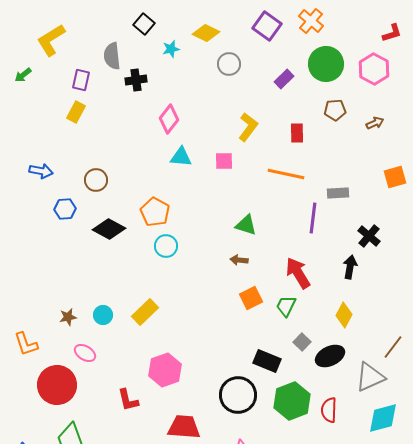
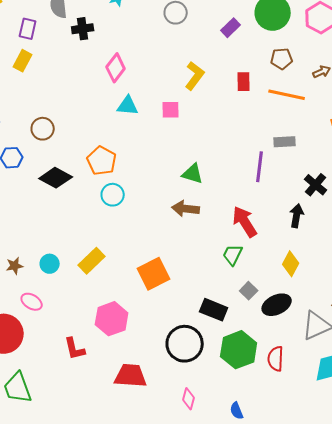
orange line: (286, 174) -> (287, 95), moved
brown arrow: (239, 260) -> (186, 209), size x1.5
orange square: (251, 298) -> (154, 274), moved, size x1.4

